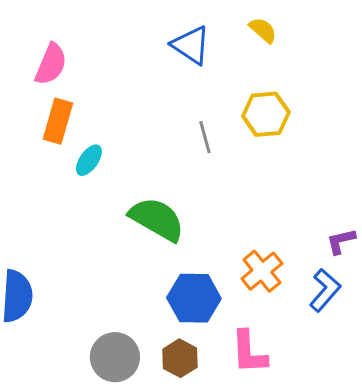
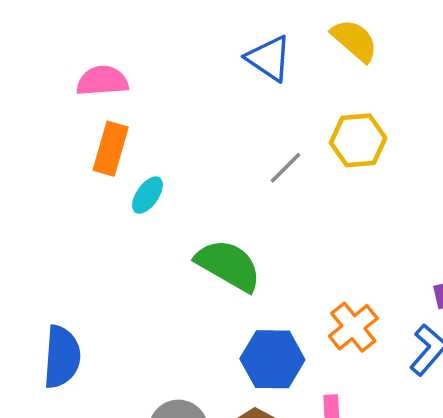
yellow semicircle: (263, 30) -> (354, 40), size x1.4
pink semicircle: (51, 64) -> (102, 81), turned -117
gray line: (205, 137) -> (286, 168), turned 60

